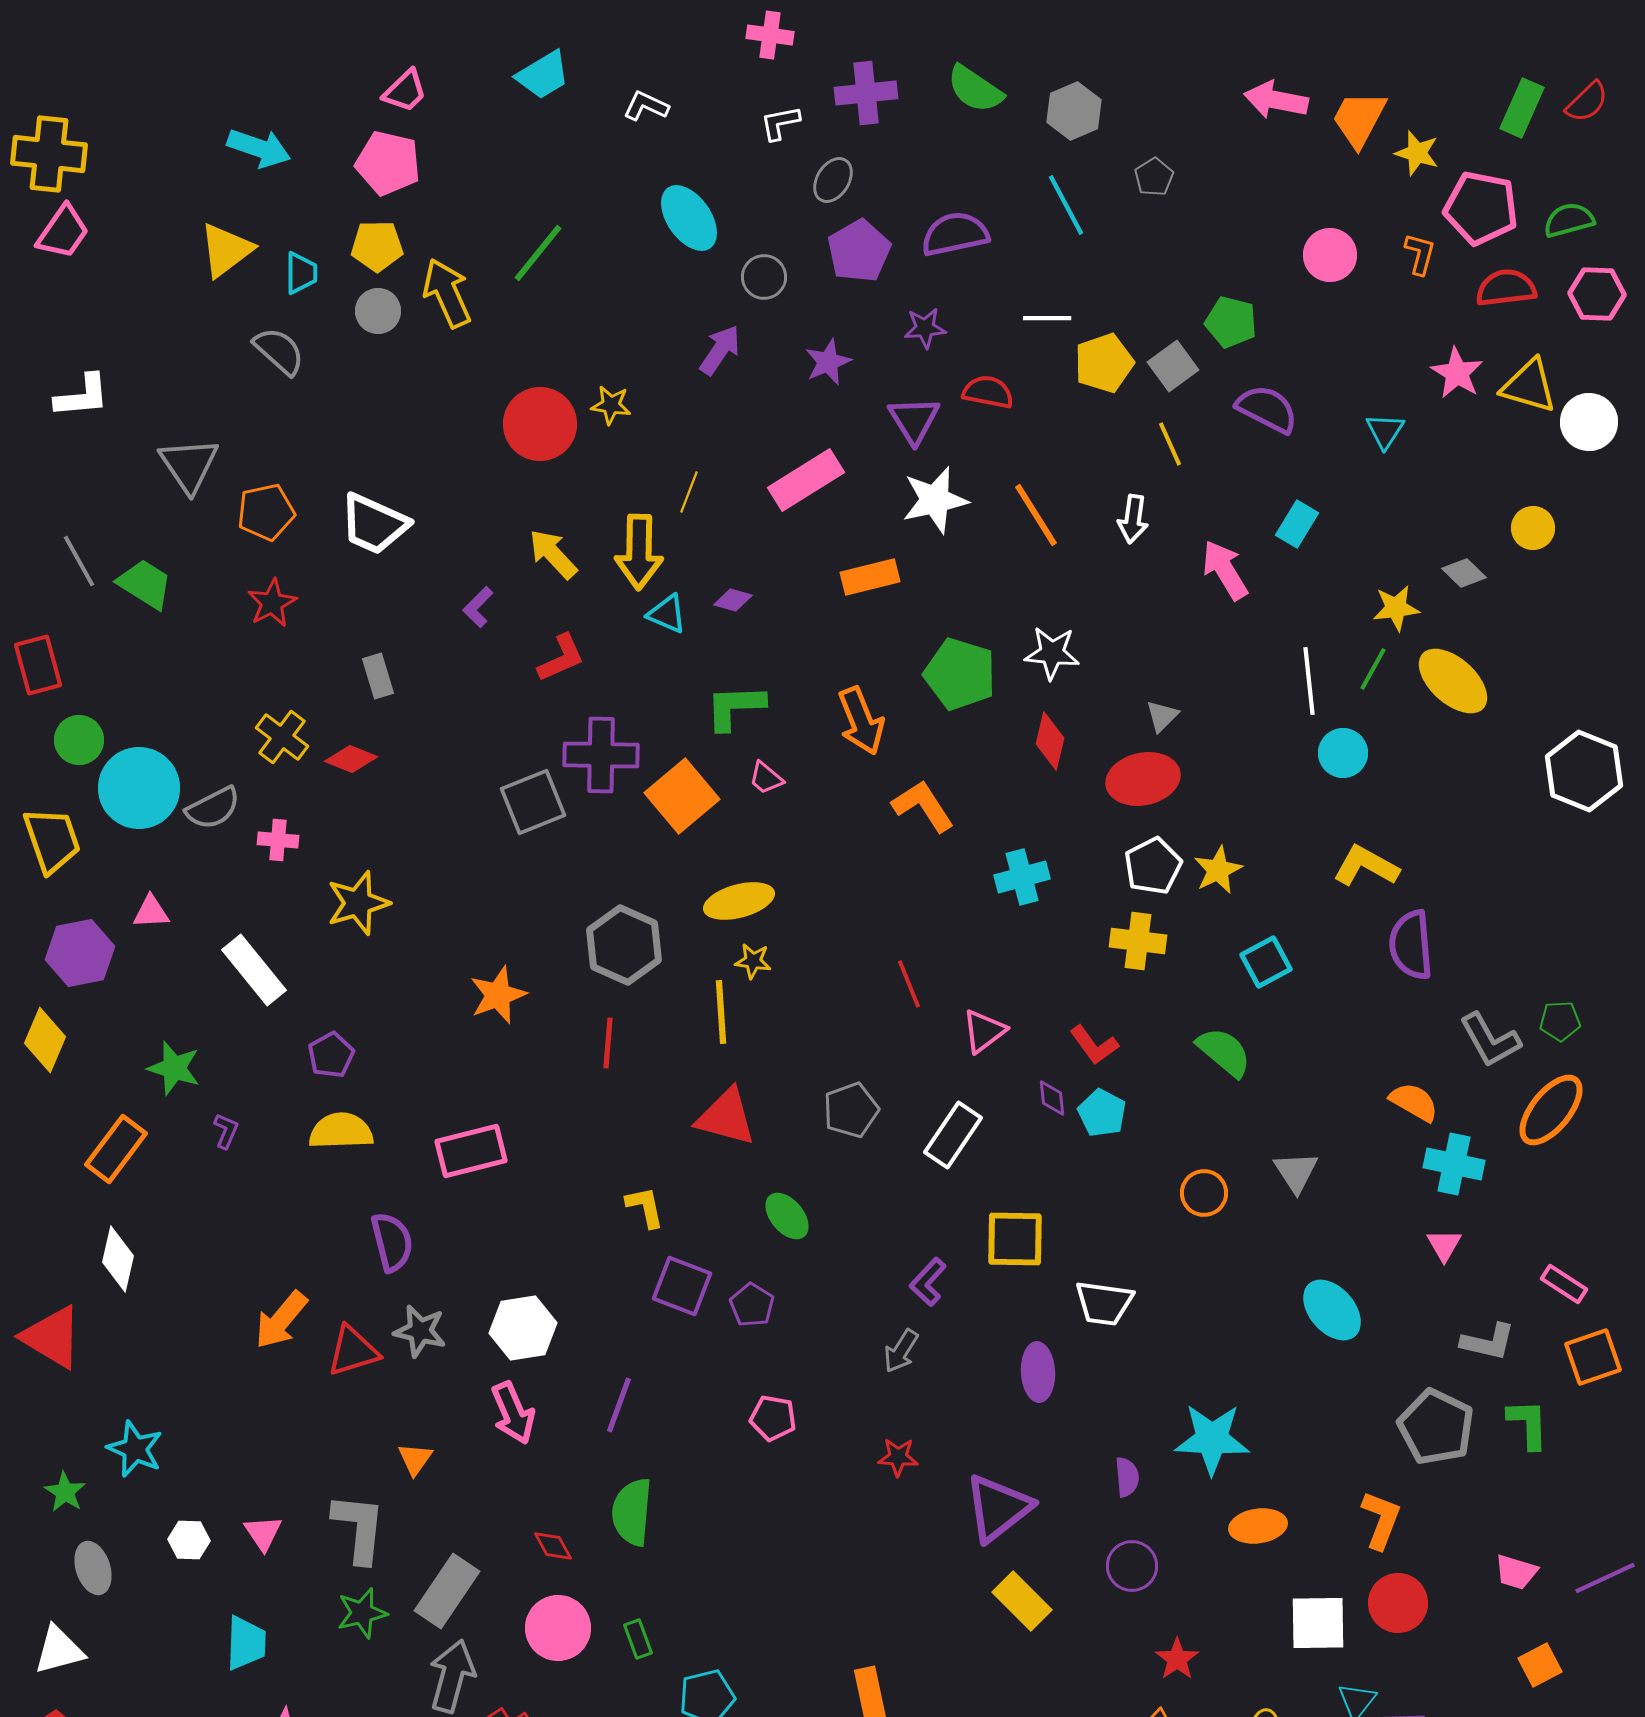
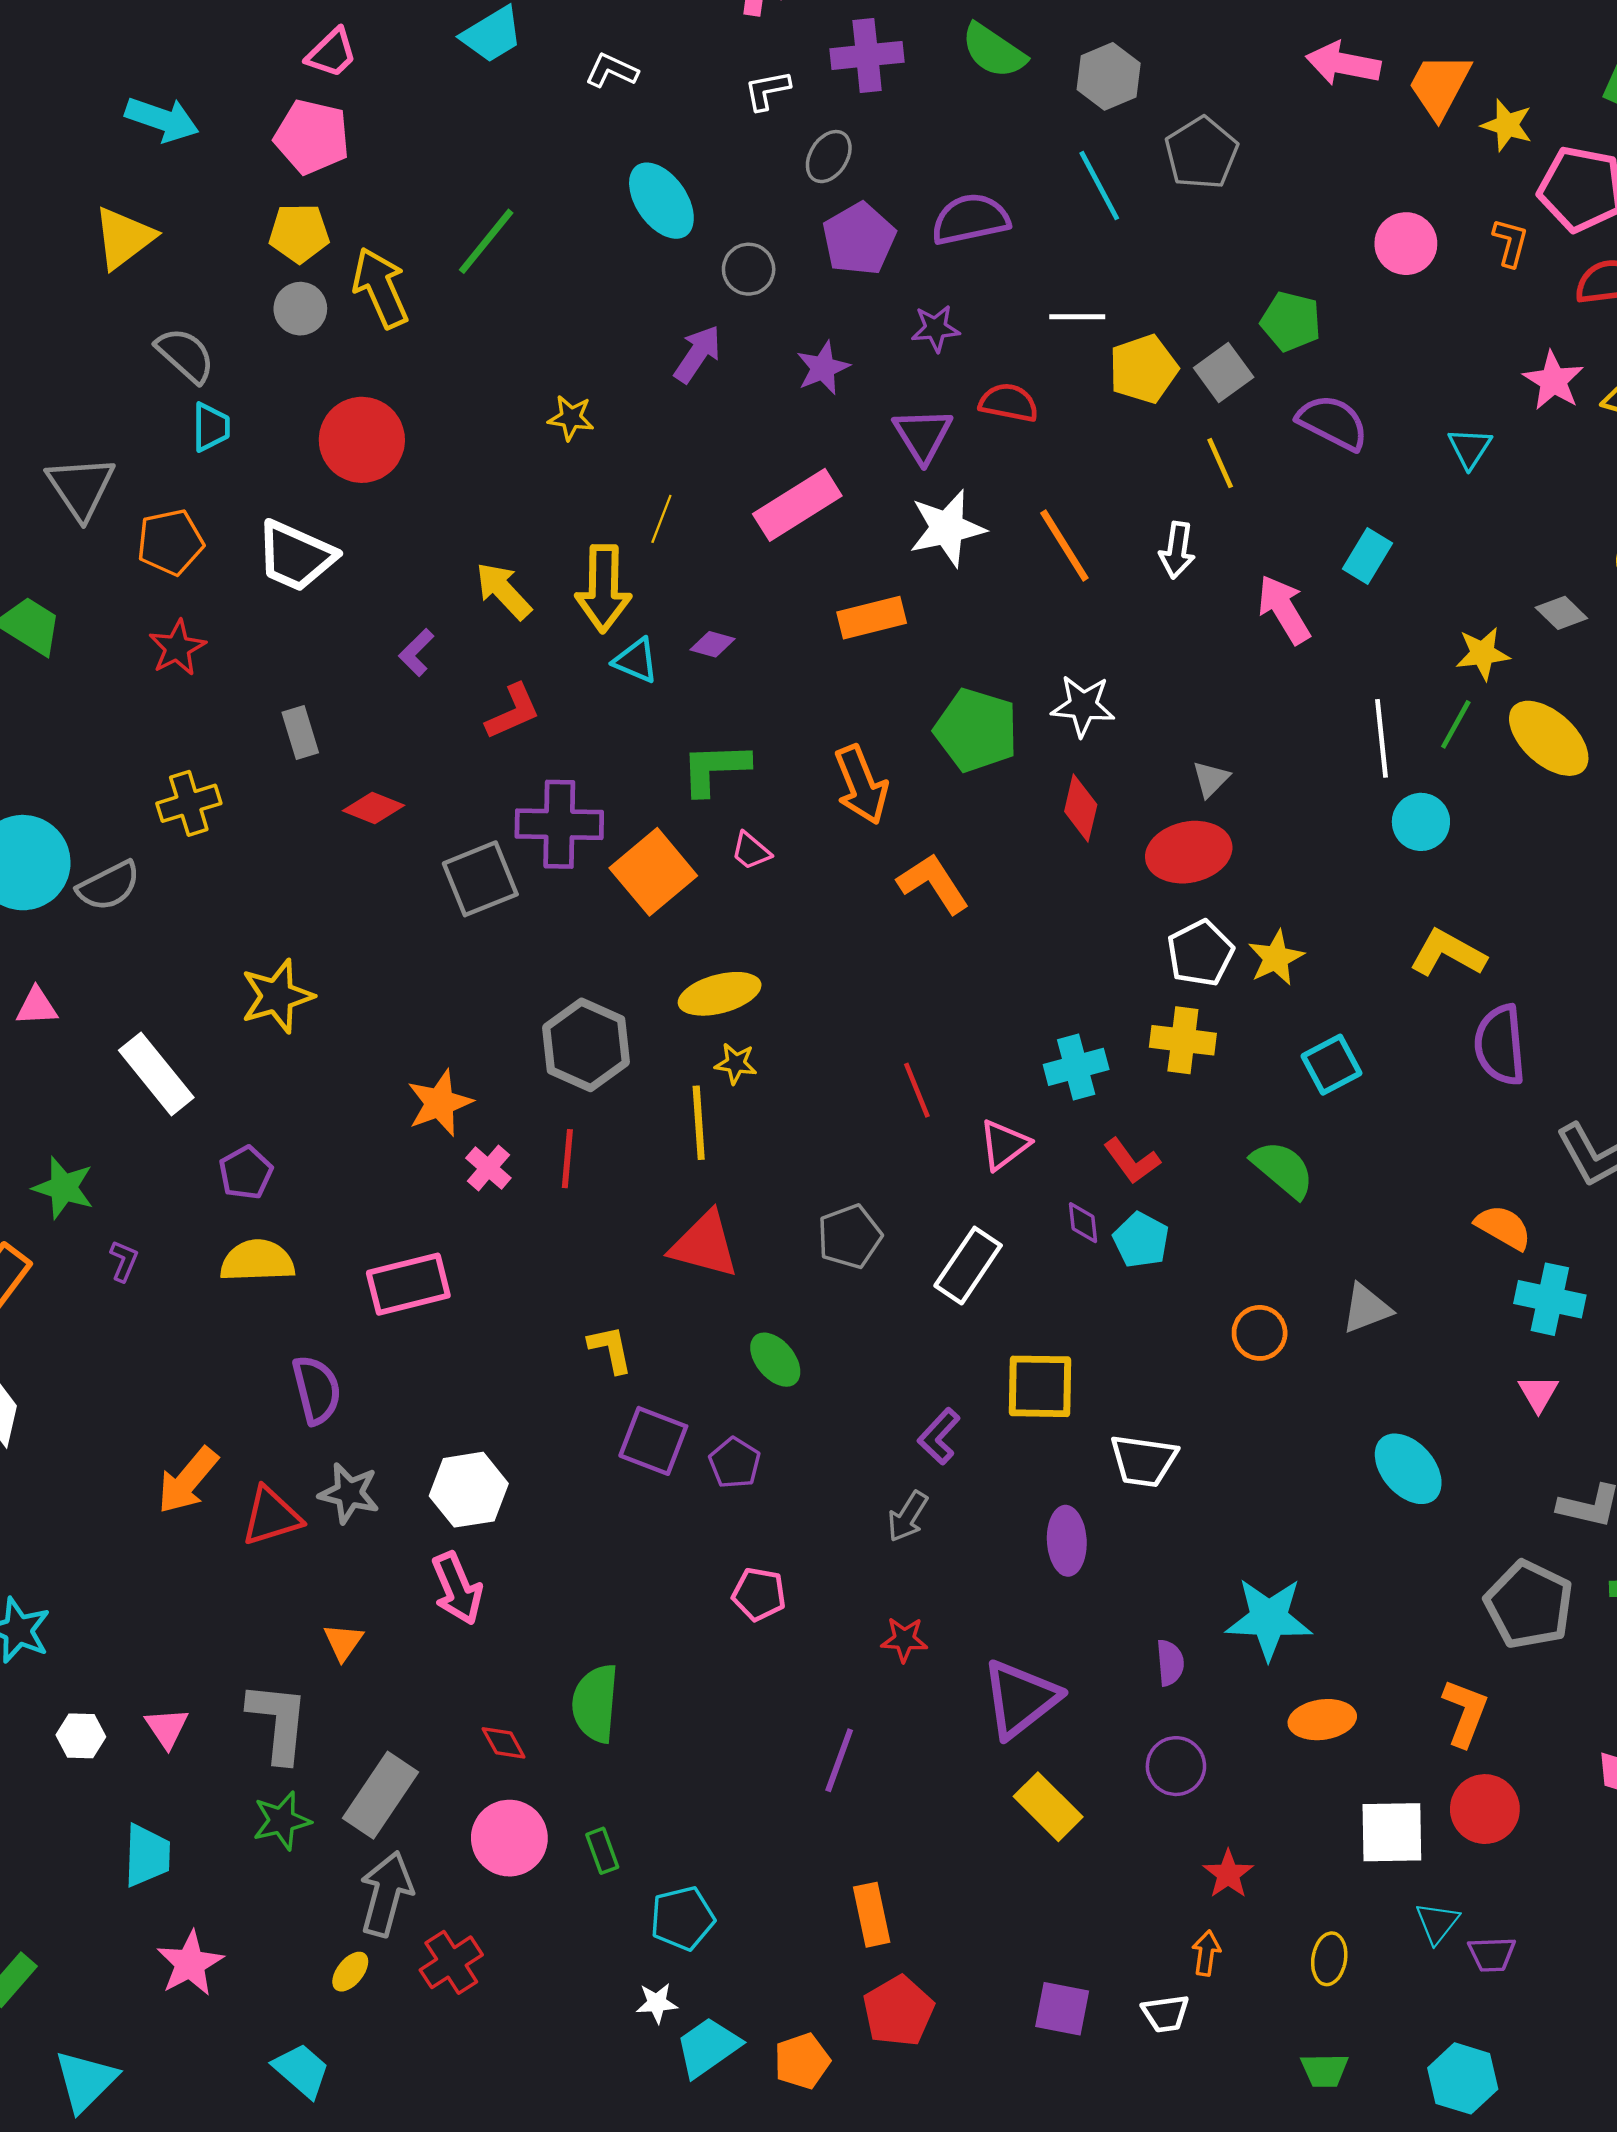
gray pentagon: (1154, 177) -> (1201, 153), size x1.6
cyan trapezoid: (301, 273) -> (211, 427), moved
red circle: (540, 424) -> (362, 440), moved
yellow cross: (282, 737) -> (189, 803), turned 36
red diamond: (351, 759) -> (373, 808), moved
pink cross: (278, 840) -> (488, 1168), moved, turned 36
cyan cross: (1022, 877) -> (1076, 1067), moved
gray triangle: (1296, 1172) -> (1366, 1309), turned 42
purple line: (619, 1405) -> (839, 1760), moved

